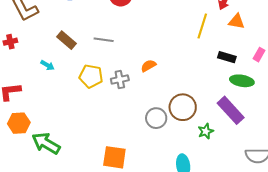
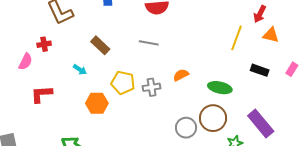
gray line: (104, 40) -> (149, 43), moved
green ellipse: (242, 81) -> (220, 88), moved
orange hexagon: (19, 123) -> (97, 103), moved

